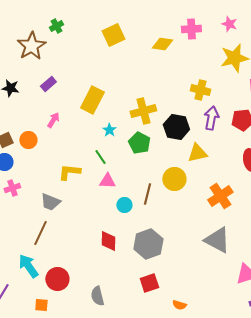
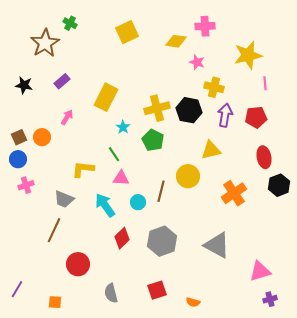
pink star: (229, 24) -> (197, 62), moved
green cross: (56, 26) -> (70, 23), turned -32
black hexagon: (176, 127) -> (189, 110), moved
gray triangle: (217, 240) -> (217, 245), moved
red diamond: (108, 241) -> (122, 238), turned 45
cyan arrow: (28, 266) -> (105, 205), moved
red circle: (57, 279) -> (78, 264), moved
red square: (149, 283) -> (157, 290), moved

